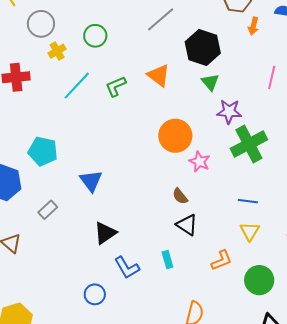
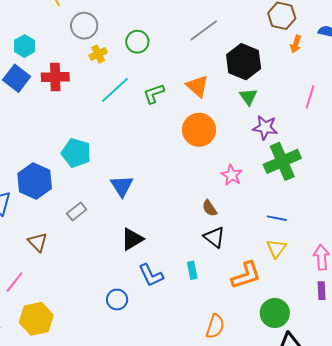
orange circle: (175, 136) -> (199, 130), moved
orange L-shape: (222, 260) -> (246, 275), size x1.4
green circle: (259, 280) -> (275, 313), moved

